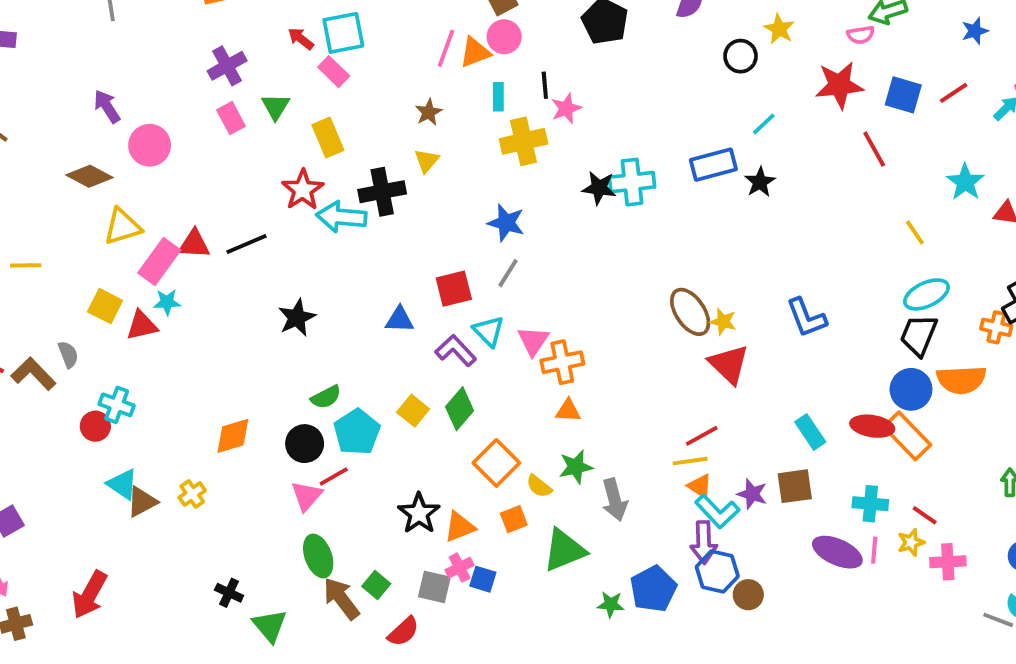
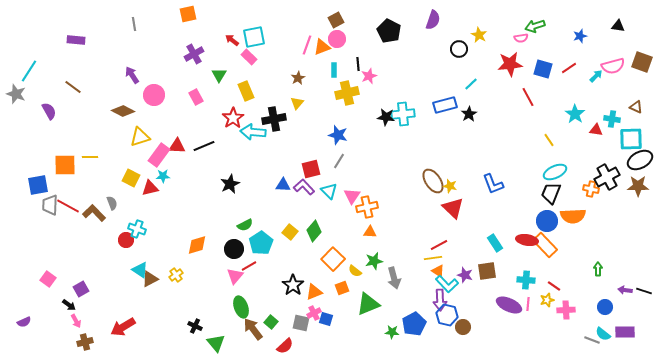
pink rectangle: (231, 118) -> (196, 97), moved
purple L-shape: (456, 351) -> (304, 187), moved
red arrow: (90, 595) -> (123, 327), turned 30

